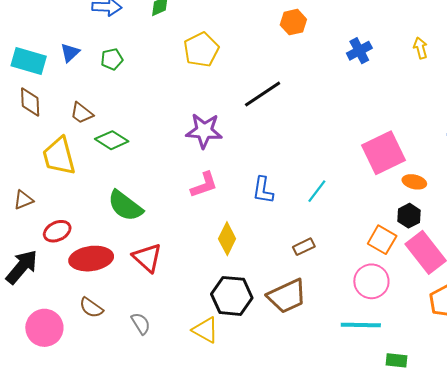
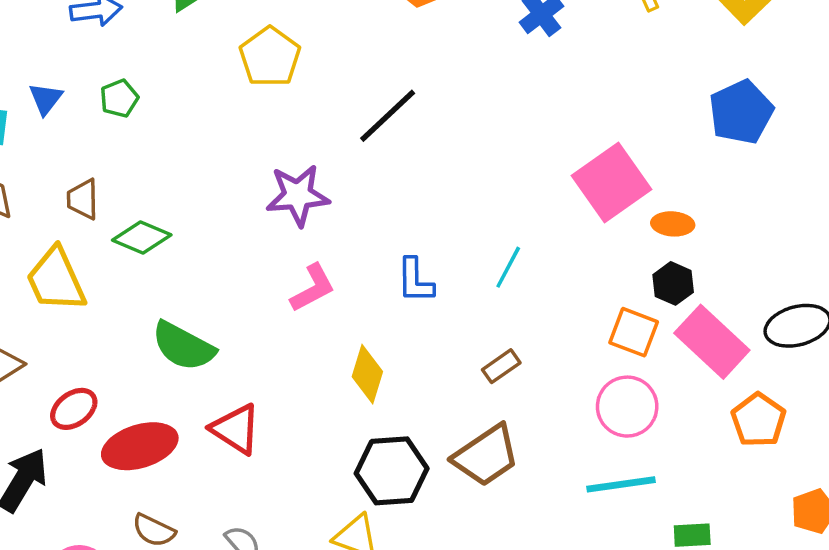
brown trapezoid: (82, 113) -> (83, 199), turned 60

